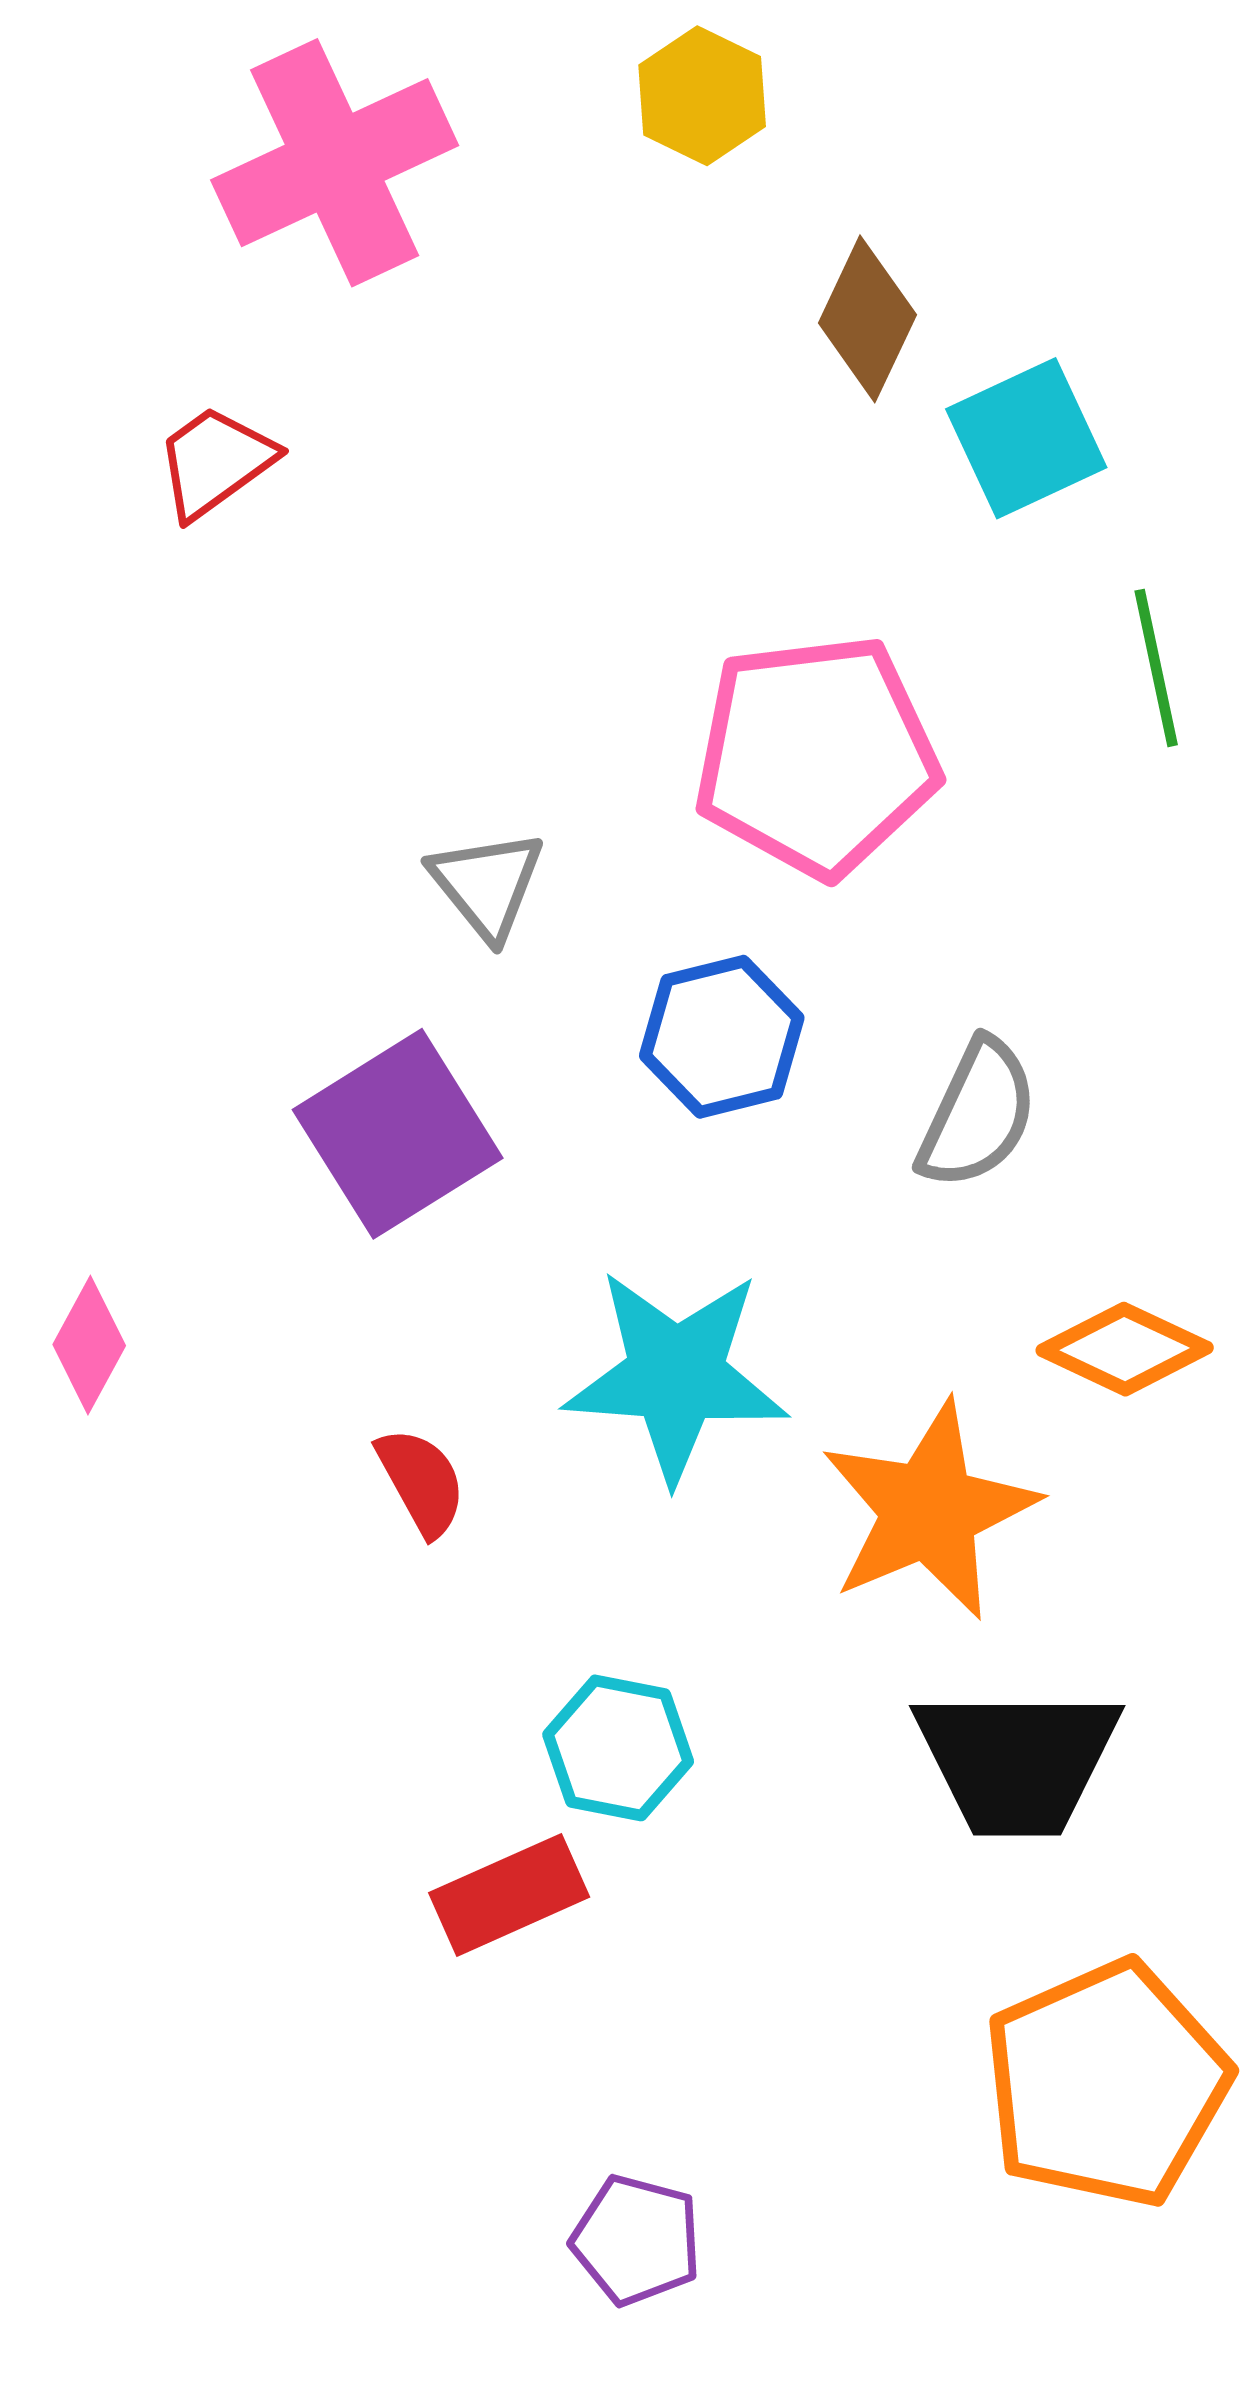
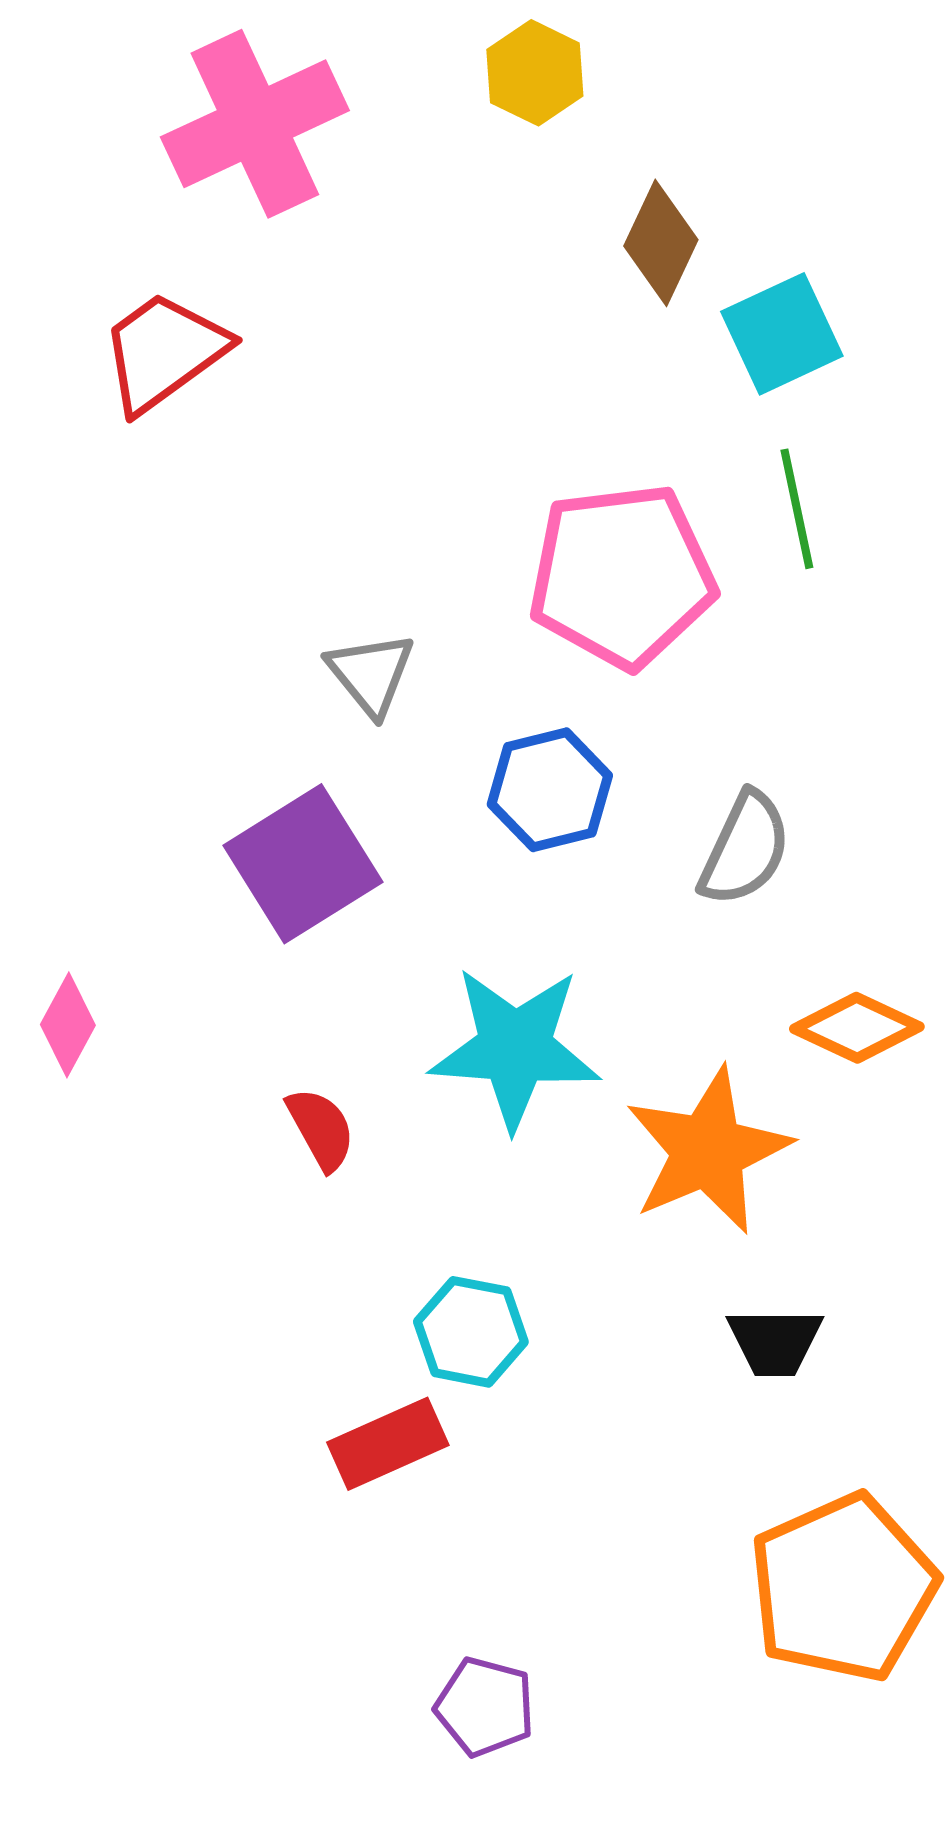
red trapezoid: (215, 462) -> (164, 352), size x1.4
green line: (1156, 668) -> (797, 509), moved
black trapezoid: (1017, 1761) -> (775, 1342), size x0.6

